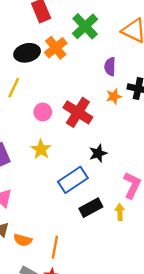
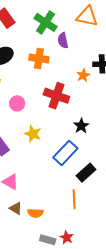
orange cross: (56, 48) -> (39, 58), moved, turned -30
purple semicircle: (110, 67) -> (63, 40), moved
pink circle: (43, 112) -> (17, 103), moved
orange line: (55, 247) -> (74, 199), moved

